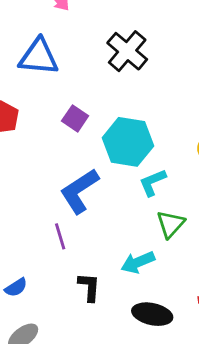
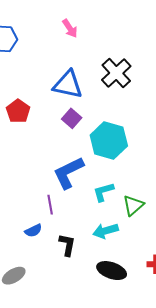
blue triangle: (39, 57) -> (68, 85), moved
cyan L-shape: (153, 182) -> (103, 192), moved
blue semicircle: (16, 287) -> (33, 231), moved

